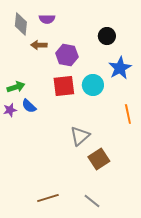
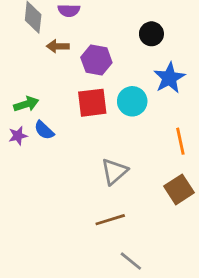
brown square: (99, 159) -> (179, 189), moved
brown line: (48, 198) -> (110, 220), moved

